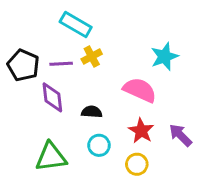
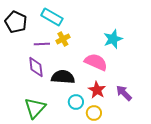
black pentagon: (23, 65) -> (16, 22), moved
black semicircle: (92, 112) -> (63, 77), size x1.6
cyan circle: (99, 145) -> (76, 102), moved
green triangle: (51, 157) -> (35, 108), turned -40

